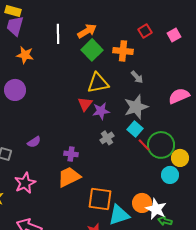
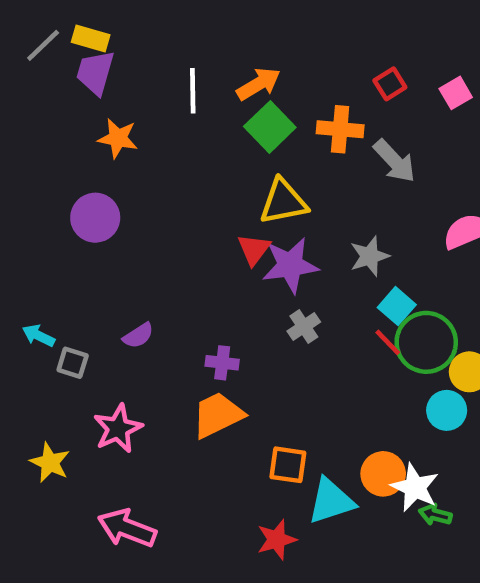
gray arrow: (137, 77) -> (394, 161), moved, size x1.5
gray star: (136, 107) -> (370, 256), size x0.7
purple star: (101, 111) -> (290, 265), size x1.4
cyan square: (135, 129) -> (397, 306), moved
orange square: (100, 199) -> (288, 465), size x0.7

